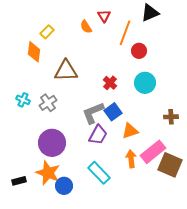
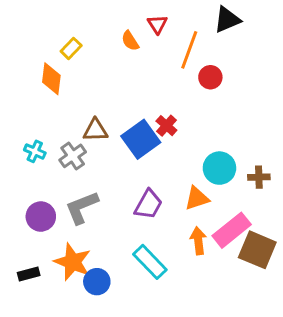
brown triangle: (66, 71) -> (95, 130), moved, size x0.7
cyan circle: (145, 83) -> (219, 168), moved
blue square: (113, 112) -> (141, 139), moved, size x1.4
gray L-shape: (93, 113) -> (82, 207), moved
purple circle: (52, 143) -> (41, 217), moved, size x0.7

